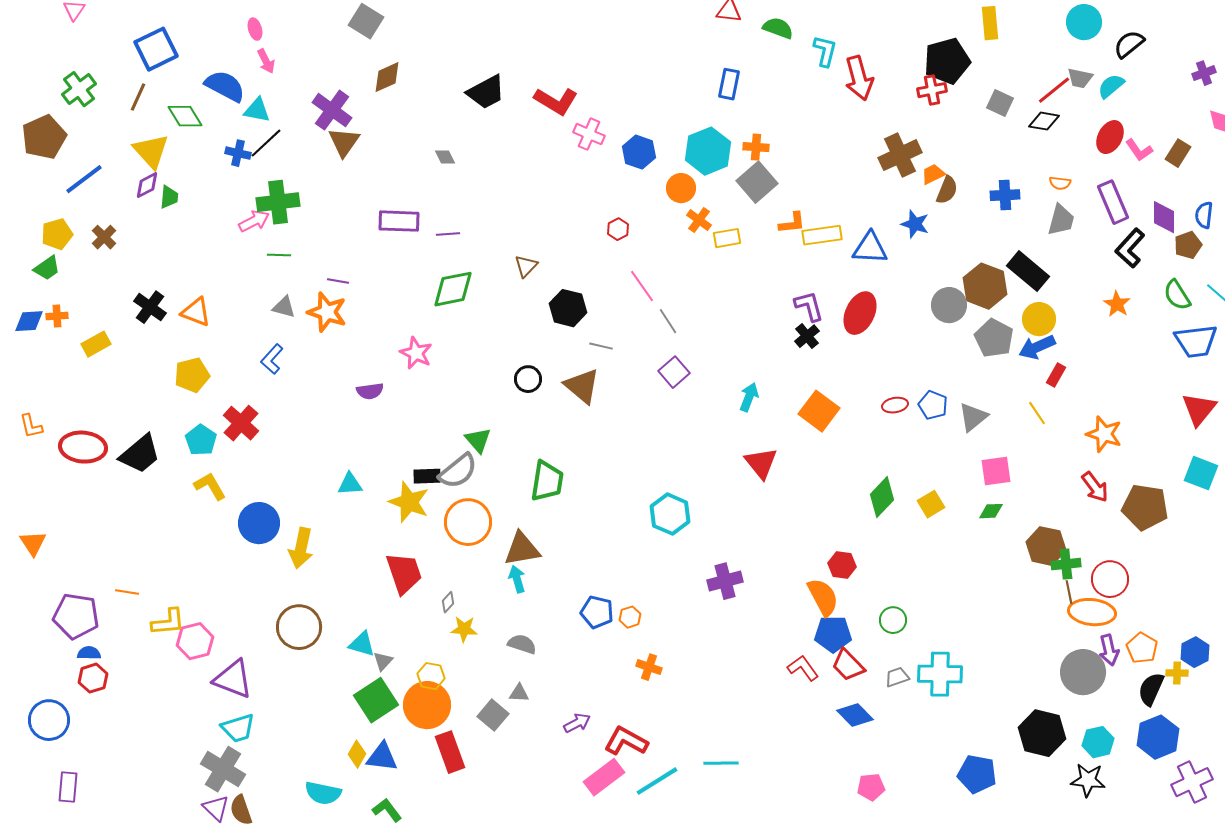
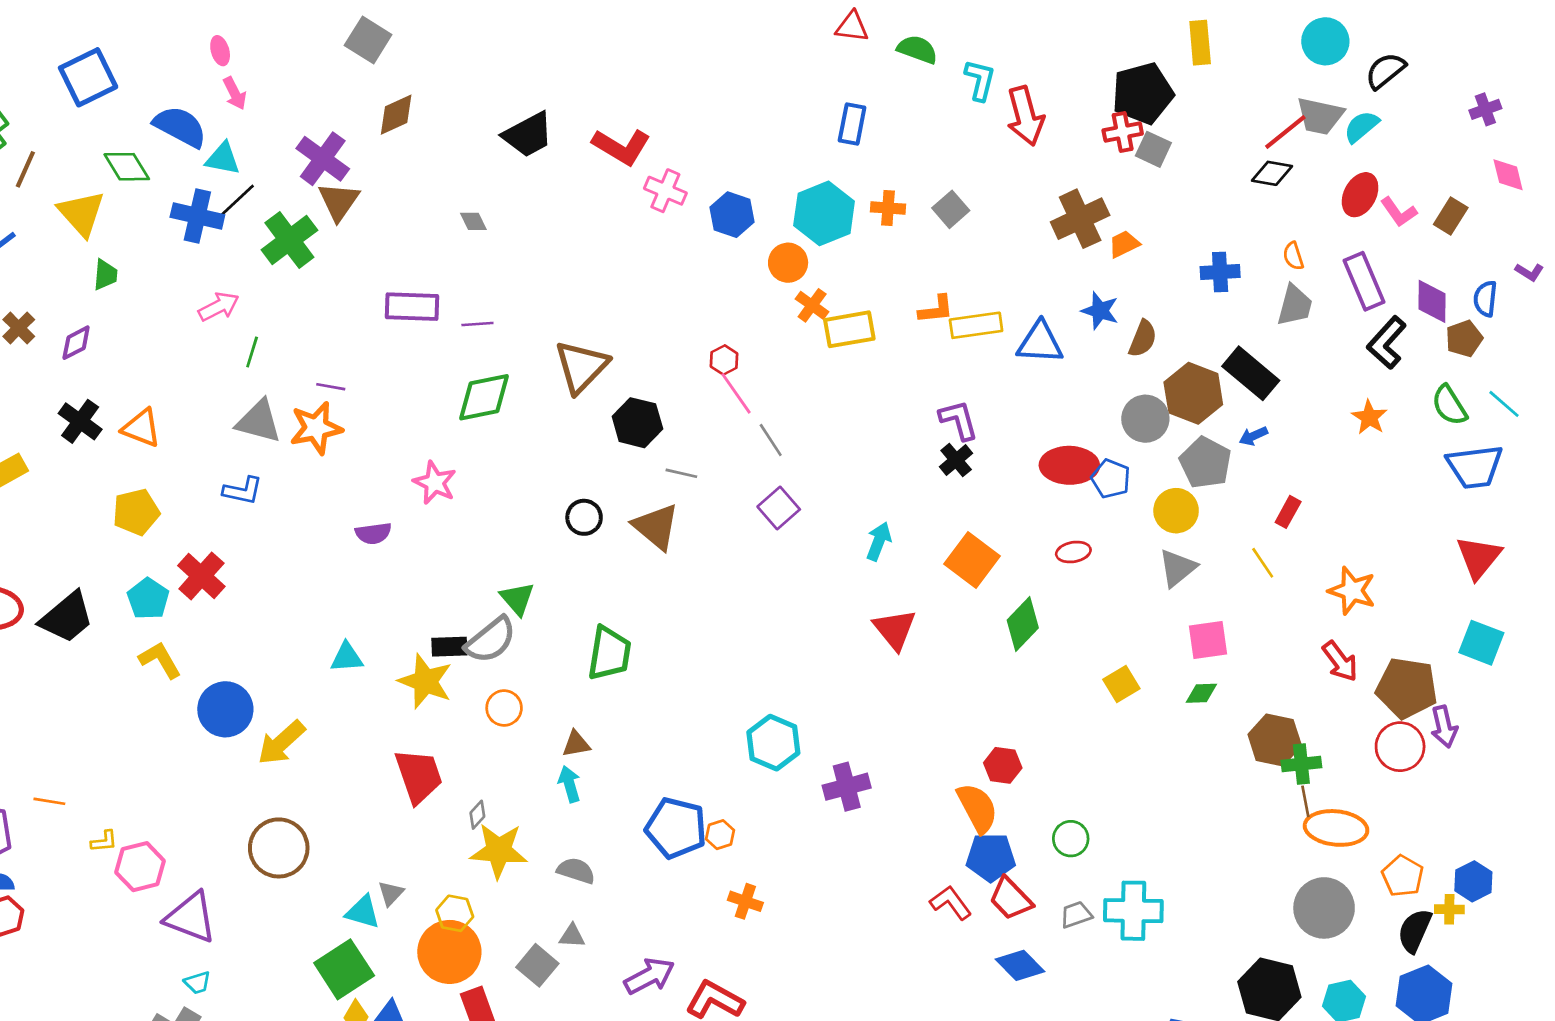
gray trapezoid: (1080, 78) -> (1320, 116), size x1.4
brown line: (138, 97) -> (25, 169), moved
gray square: (1000, 103) -> (1153, 149), moved
blue cross: (238, 153) -> (197, 216), size x1.5
gray square: (757, 182) -> (951, 209), moved, size x0.7
orange semicircle: (1060, 183) -> (1293, 256), turned 65
purple diamond: (147, 185) -> (76, 343), moved
brown semicircle: (947, 190) -> (1143, 339), moved
green cross: (278, 202) -> (289, 240), moved, turned -30
red hexagon: (618, 229) -> (724, 360), moved
yellow rectangle: (727, 238) -> (849, 329), size x1.4
green line: (279, 255) -> (252, 352), turned -75
brown triangle: (526, 266) -> (581, 367), size x1.8
gray triangle: (284, 307) -> (259, 421), size x1.5
orange star: (327, 312) -> (316, 428), turned -30
red ellipse: (860, 313) -> (1069, 465), moved, turned 66
yellow circle: (1039, 319) -> (1176, 511), moved
blue arrow: (1037, 347) -> (1253, 436), moved, size x0.6
blue L-shape: (272, 359) -> (243, 491), turned -120
blue pentagon: (933, 405) -> (1111, 479), moved
green diamond: (882, 497) -> (1023, 624), moved
cyan hexagon: (670, 514) -> (773, 743), moved
orange circle: (468, 522) -> (504, 708), size x0.6
yellow arrow: (301, 548) -> (281, 743), turned 36
brown triangle: (522, 549) -> (576, 744), size x0.6
red circle: (1110, 579) -> (1400, 747), moved
blue pentagon: (597, 612) -> (676, 828), size x1.4
yellow L-shape: (168, 622) -> (104, 841), size x0.6
yellow star: (464, 629) -> (499, 851), size x1.6
cyan triangle: (362, 644) -> (363, 912), moved
purple arrow: (1109, 650) -> (1444, 727), moved
green square: (376, 700) -> (344, 969), moved
purple arrow: (577, 723) -> (649, 976), size x1.4
cyan trapezoid: (238, 728) -> (197, 983), size x0.6

